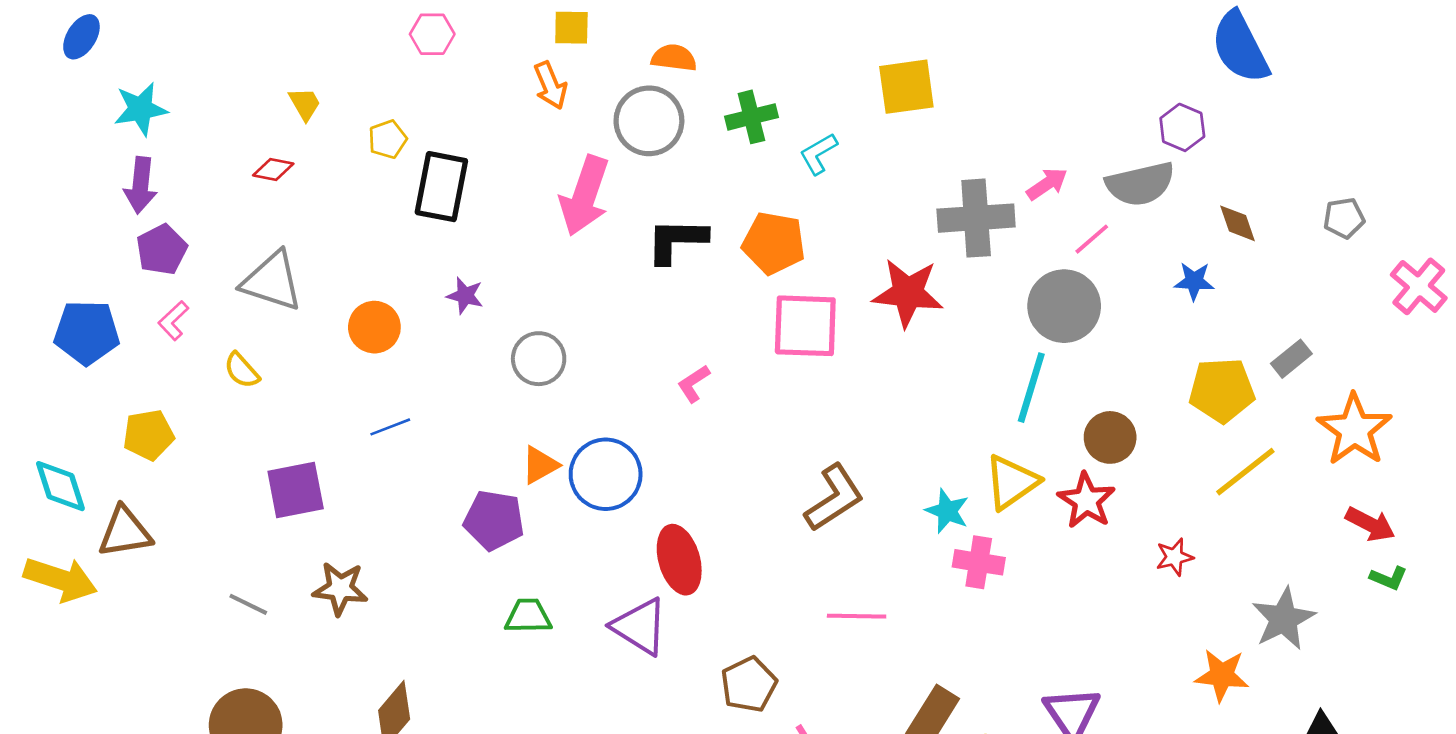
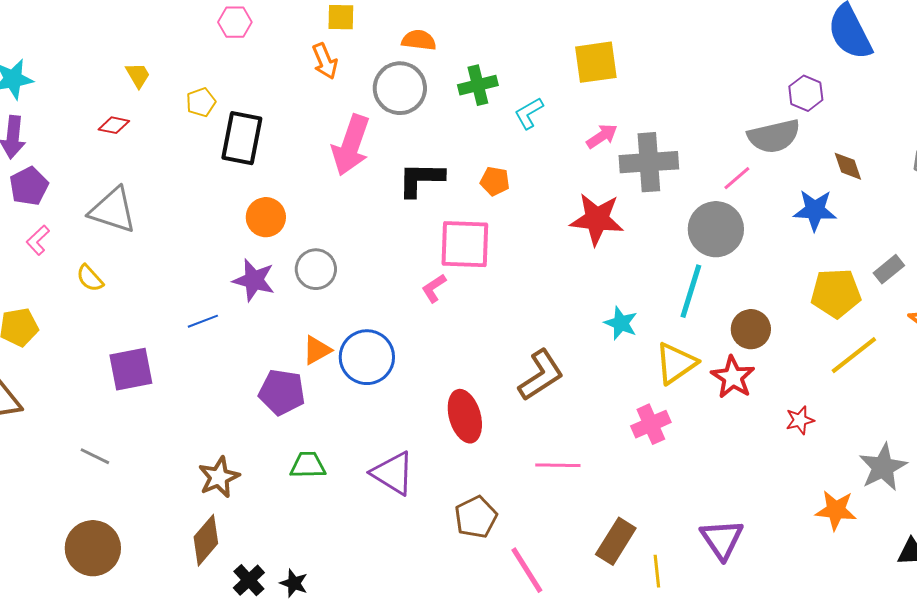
pink arrow: (1047, 184) -> (602, 136), moved
orange pentagon: (774, 243) -> (495, 181), size x0.6
blue star: (1194, 281) -> (815, 210), size x1.4
purple star: (465, 296) -> (254, 280), moved, size x1.5
pink square: (805, 326) -> (465, 244), moved
orange circle: (374, 327) -> (266, 217), moved
cyan star: (947, 511) -> (621, 323), moved
red ellipse: (679, 560) -> (465, 416), moved
pink cross: (979, 562) -> (651, 424), turned -33
brown star: (340, 589) -> (219, 477), moved, turned -30

